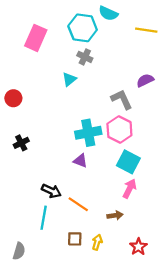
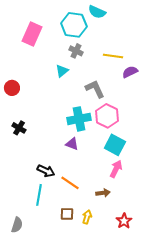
yellow line: (146, 30) -> (113, 56), moved
gray L-shape: (122, 99) -> (95, 89), moved
black cross: (21, 143) -> (19, 128), turned -32

